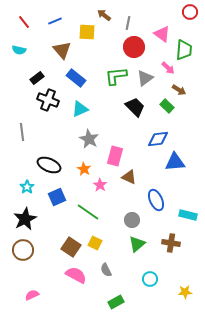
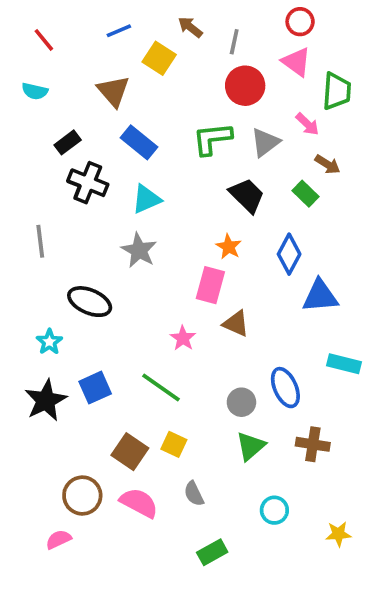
red circle: (190, 12) -> (300, 22), moved
blue line: (55, 21) -> (119, 31), moved
yellow square: (87, 32) -> (159, 58), turned 30
gray star: (89, 139) -> (139, 250), moved
blue diamond: (158, 139) -> (289, 254), turned -55
orange star: (84, 169) -> (229, 247), moved
blue square: (57, 197) -> (95, 388), moved
blue ellipse: (156, 200) -> (285, 388), moved
cyan rectangle: (188, 215) -> (344, 364), moved
brown circle: (23, 250) -> (82, 496), moved

